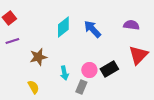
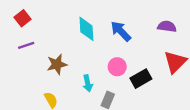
cyan diamond: (63, 27) -> (86, 29), turned -55
pink circle: (89, 70) -> (117, 67), moved

